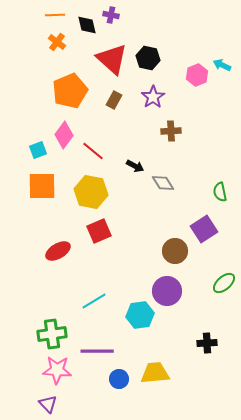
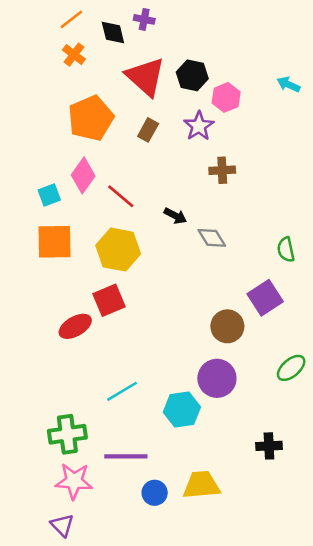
orange line: (55, 15) -> (71, 19), turned -36
pink hexagon: (197, 75) -> (226, 97), moved
red square: (99, 231) -> (109, 300), moved

